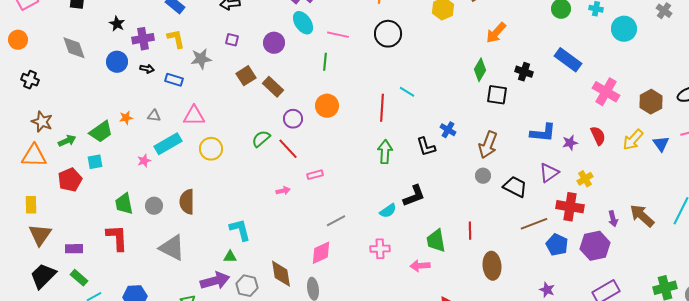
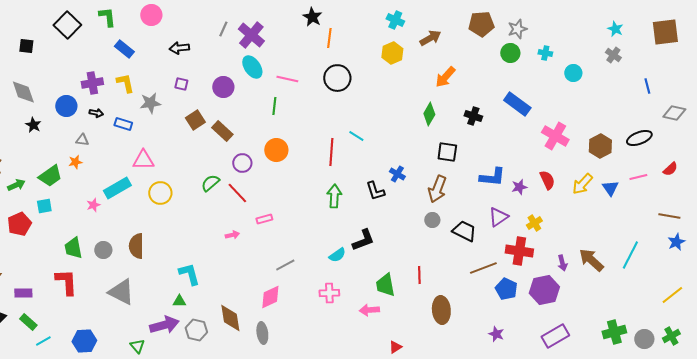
black star: (117, 24) -> (33, 125), moved
cyan circle: (624, 29) -> (573, 73), size x0.7
black square: (497, 95) -> (447, 152), moved
gray triangle: (154, 116) -> (82, 140), moved

